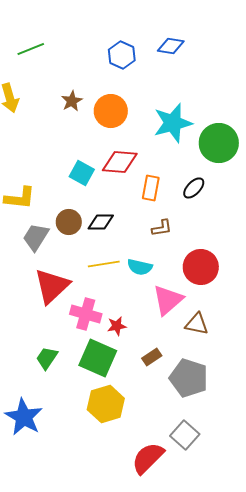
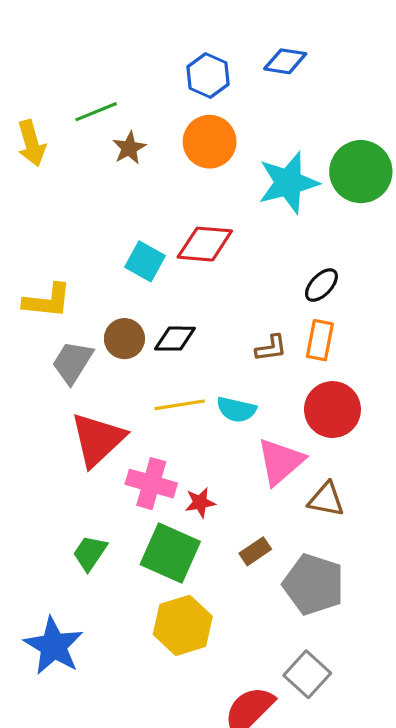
green line: (31, 49) -> (96, 112), moved
orange circle: (111, 111) -> (210, 142), moved
green circle: (219, 143) -> (361, 172), moved
orange rectangle: (151, 188) -> (320, 340), moved

